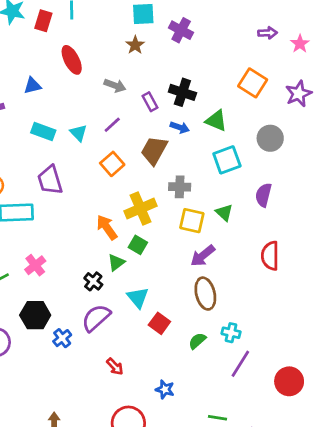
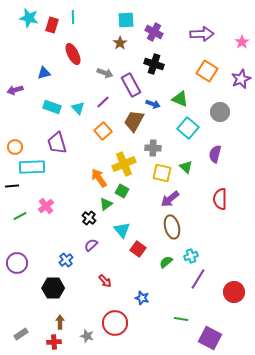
purple arrow: (267, 33) -> (202, 34), moved, size x1.6
black cross: (182, 92) -> (154, 64), moved
purple rectangle: (150, 102) -> (131, 85), size x1.6
cyan square: (227, 160) -> (188, 128), turned -30
black hexagon: (35, 315) -> (53, 288), moved
purple semicircle: (96, 318) -> (91, 245), size x0.6
cyan cross: (231, 333) -> (191, 256), turned -32

